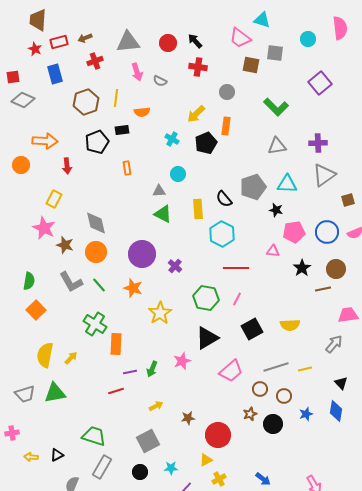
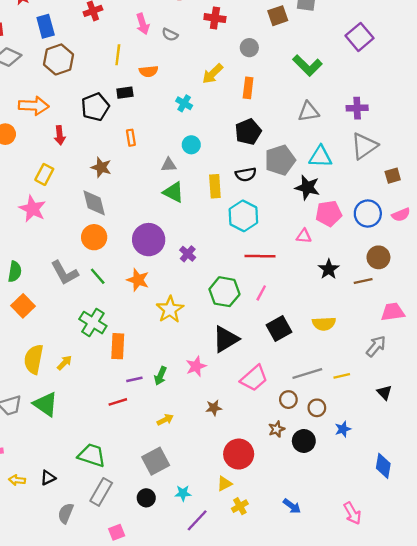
brown square: (251, 65) -> (278, 16), turned -30
brown hexagon: (86, 102) -> (59, 59), moved
black pentagon: (206, 143) -> (248, 132), moved
black semicircle: (224, 199) -> (246, 174), turned -60
black star: (276, 210) -> (307, 187), size x1.5
brown star: (65, 245) -> (101, 167), moved
black star: (302, 268) -> (329, 269), moved
green triangle: (55, 393) -> (46, 404), turned 45
blue diamond: (336, 411) -> (383, 466), moved
brown star: (188, 418) -> (214, 408), moved

